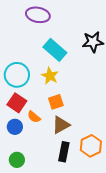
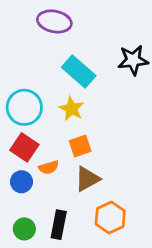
orange semicircle: (34, 117) -> (49, 167), turned -56
orange hexagon: (91, 146) -> (110, 217), moved
black rectangle: (64, 152) -> (59, 225), moved

